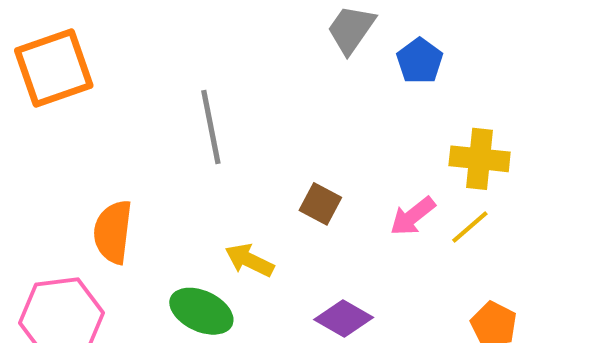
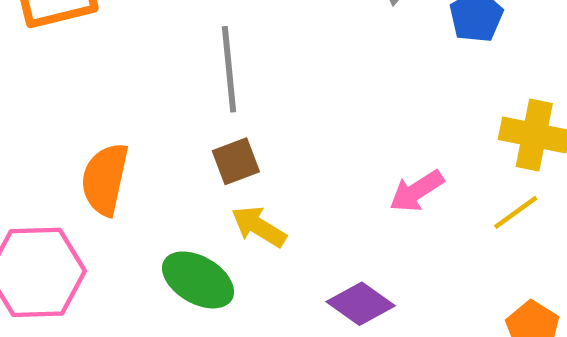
brown square: (320, 204) -> (236, 161), moved, turned 36
pink arrow: (413, 216) -> (417, 191), moved

